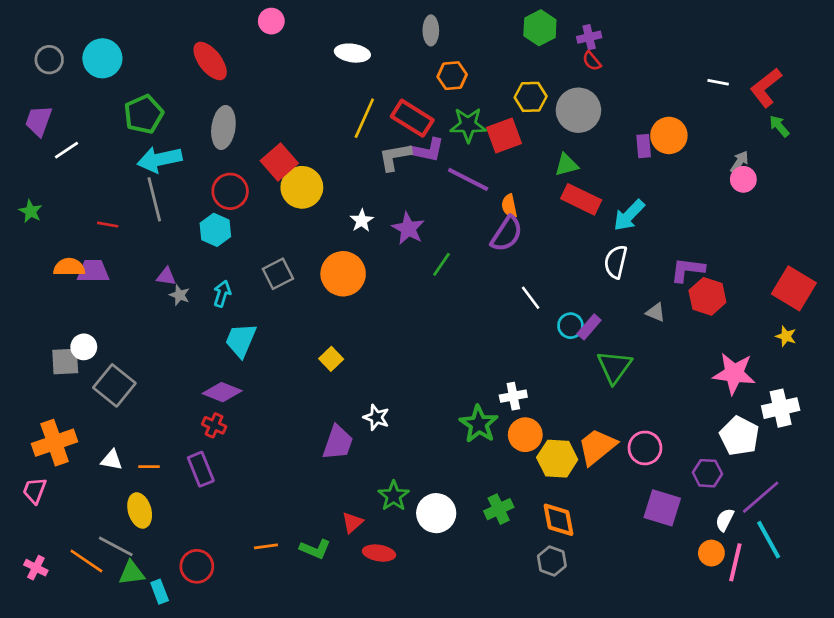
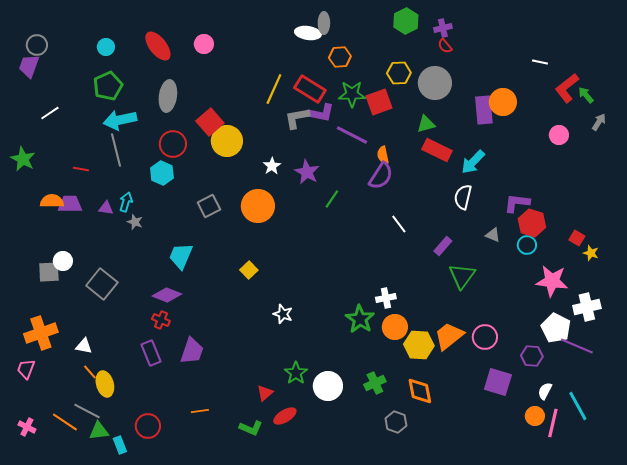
pink circle: (271, 21) -> (204, 44), moved
white ellipse: (352, 53) -> (308, 33), moved
cyan circle: (102, 58) -> (106, 47), moved, size x0.6
red L-shape: (766, 88) -> (567, 88), moved
purple trapezoid: (39, 121) -> (29, 66), moved
purple rectangle: (644, 146) -> (484, 110), size x1.6
gray arrow: (739, 162) -> (599, 122), moved
green star: (31, 211) -> (23, 159), size x1.4
purple triangle: (166, 276) -> (106, 208), moved
red square: (794, 288) -> (577, 238), moved, size x0.5
cyan arrow: (222, 294) -> (126, 202), moved
cyan circle: (570, 326) -> (527, 245), moved
gray square: (114, 385) -> (102, 284), moved
purple trapezoid: (338, 443) -> (192, 351), moved
orange line: (149, 467) -> (90, 372), moved, turned 49
purple line: (761, 497) -> (577, 346), moved, turned 64
green L-shape: (315, 549) -> (251, 428), moved
red ellipse: (379, 553) -> (285, 416), turned -40
gray hexagon: (552, 561) -> (396, 422), moved

